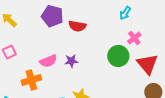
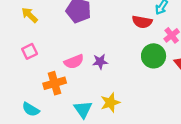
red semicircle: (77, 26) -> (142, 22), moved

